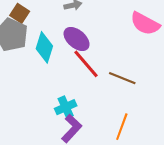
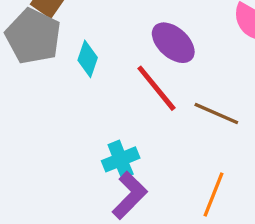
purple ellipse: (77, 39) -> (173, 43), moved
cyan diamond: (44, 47) -> (88, 59), size x0.7

